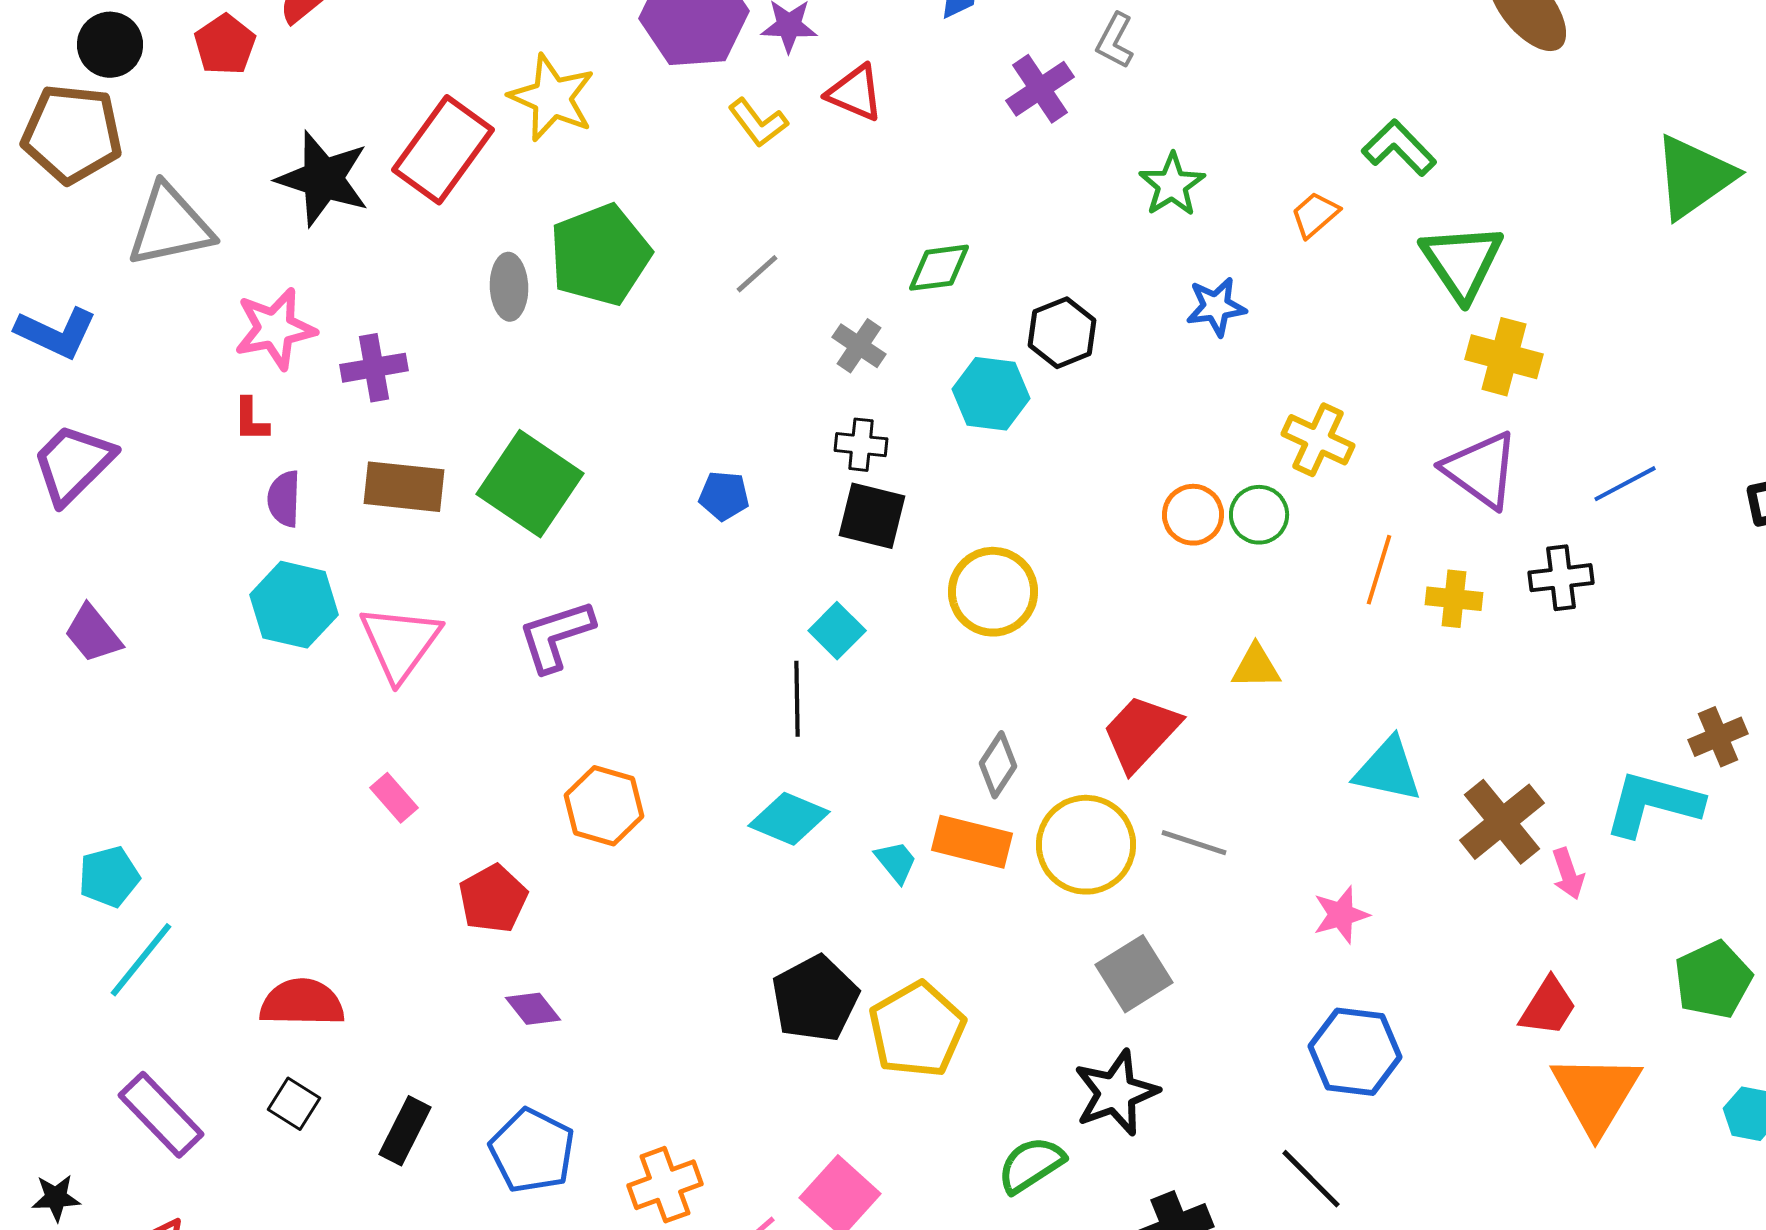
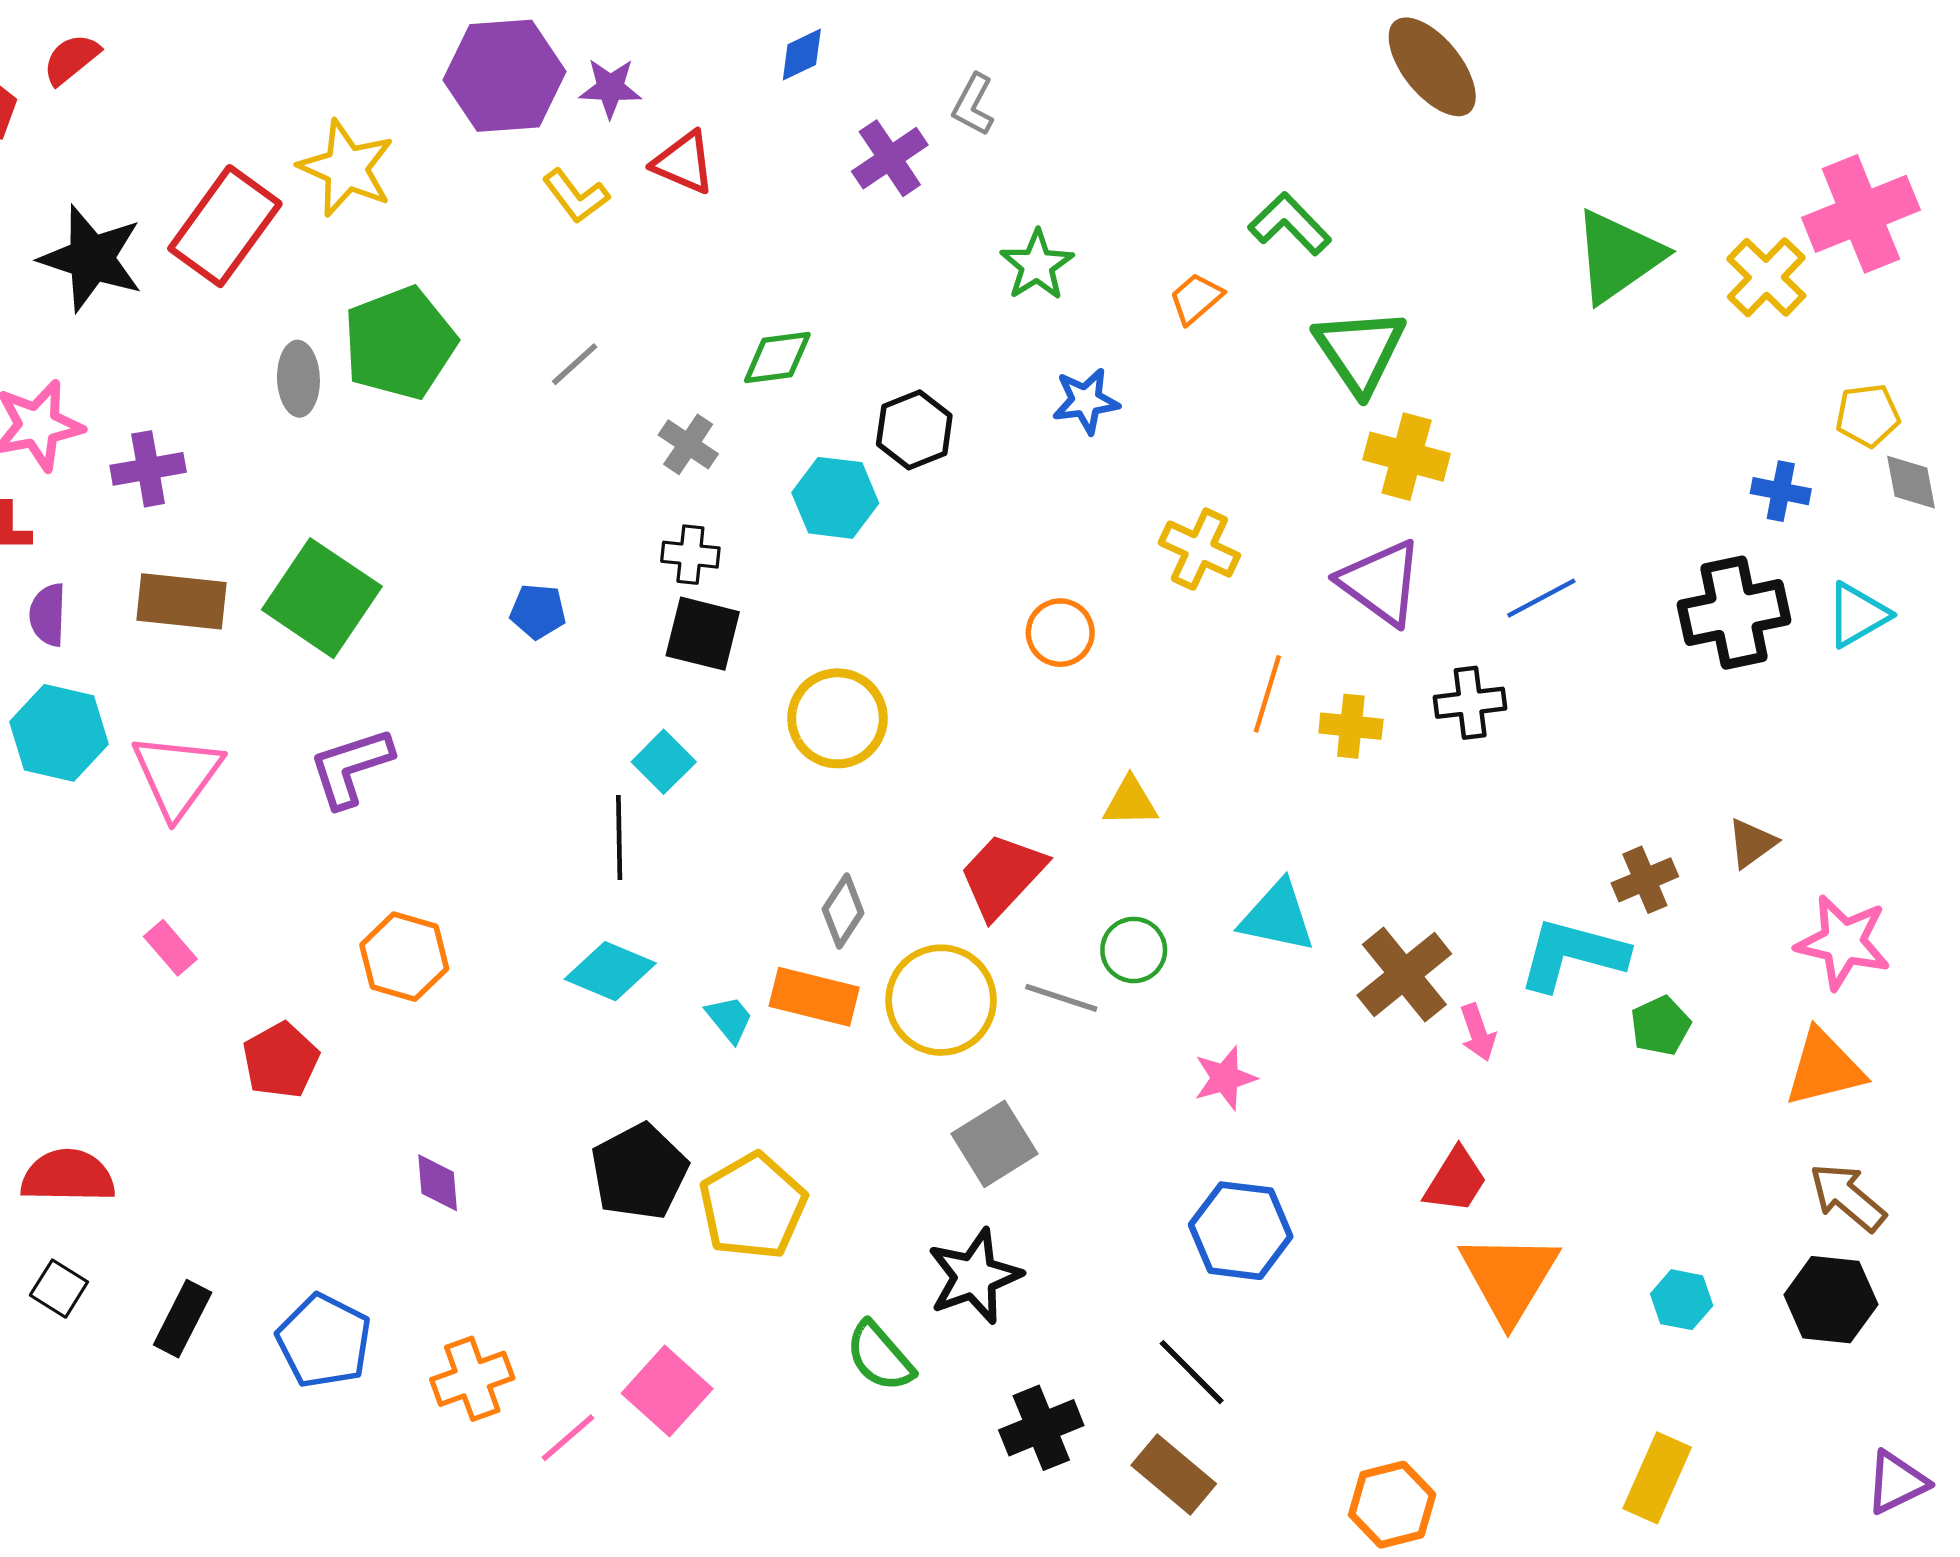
green circle: (1259, 515) -> (1134, 950), moved
green pentagon: (1713, 980) -> (1660, 1026), moved, size x0.7
purple diamond: (533, 1009) -> (438, 1183), moved, turned 34
green semicircle: (1031, 1165) -> (880, 1356), turned -98

